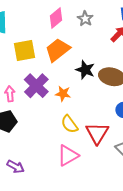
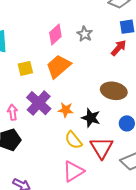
yellow square: (25, 51) -> (25, 68), size x0.7
black star: (85, 70) -> (91, 118), moved

